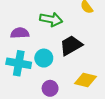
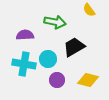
purple circle: (50, 88) -> (57, 80), moved

